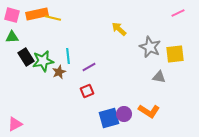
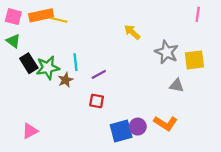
pink line: (178, 13) -> (198, 14), turned -56
green triangle: (12, 37) -> (13, 41), turned 40
red square: (87, 91) -> (97, 101), turned 32
pink triangle: (15, 124) -> (30, 131), moved

